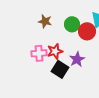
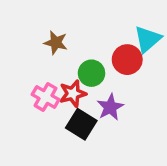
green circle: (72, 24) -> (91, 73), moved
pink cross: (39, 53) -> (46, 97), turned 35

